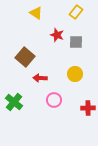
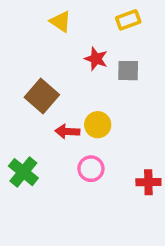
yellow rectangle: (76, 12) -> (128, 20), turned 32
yellow circle: (75, 74) -> (98, 125), moved

